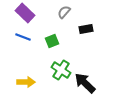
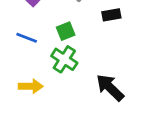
blue line: (23, 37) -> (27, 38), moved
green cross: (61, 70) -> (64, 59), moved

